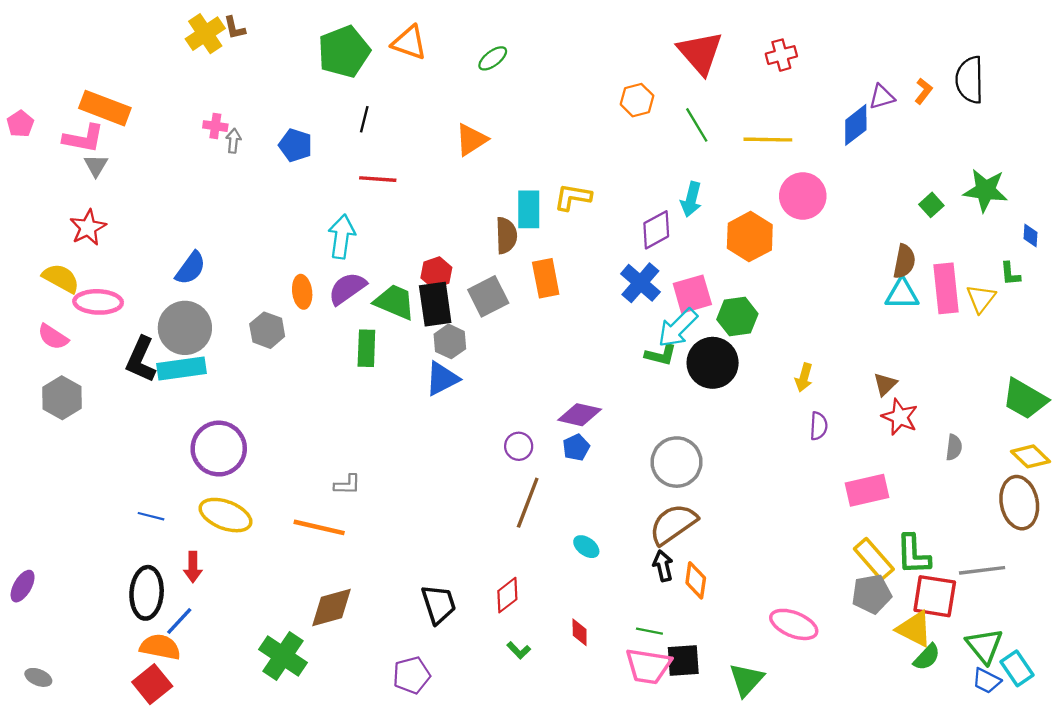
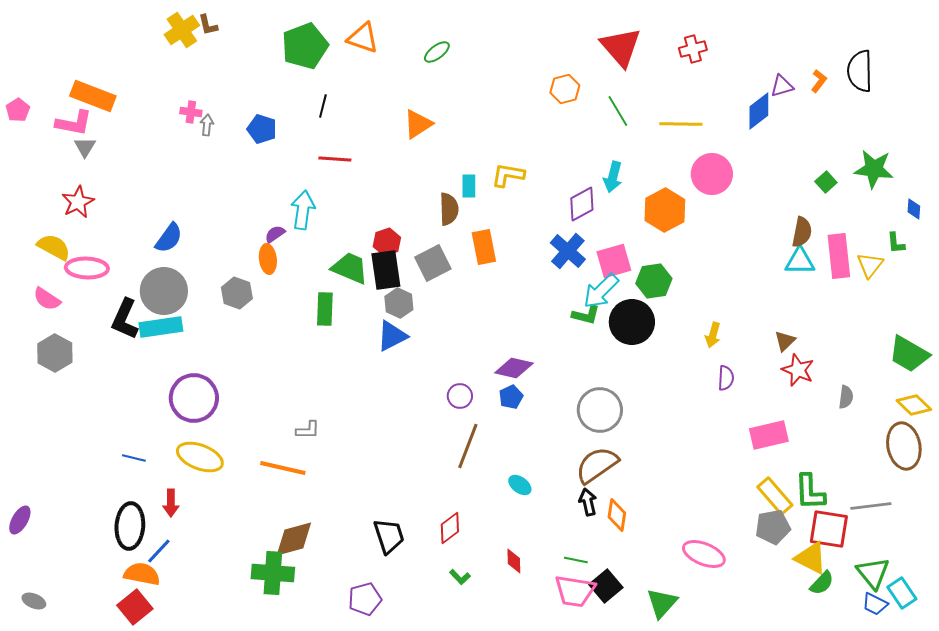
cyan rectangle: (529, 209) -> (469, 186), size x0.7
purple semicircle: (347, 288) -> (275, 234), moved, size x0.6
green cross: (283, 656) -> (273, 573), moved, turned -30
black square: (683, 660) -> (606, 586), turned -36

